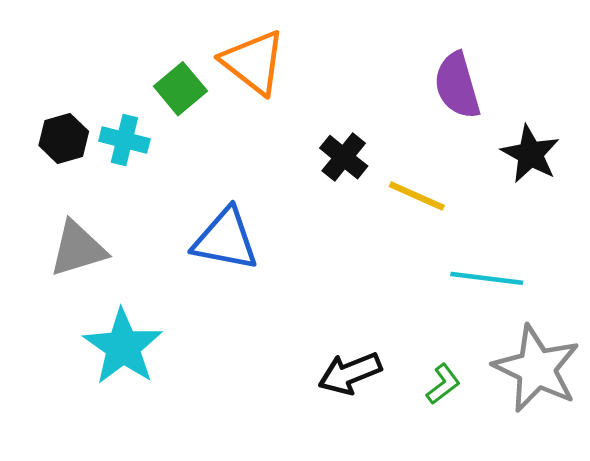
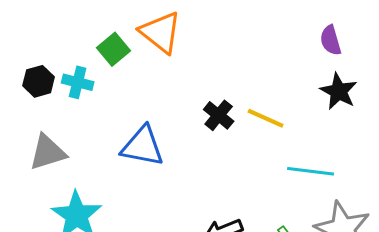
purple semicircle: (457, 86) -> (331, 40), moved, size x0.7
black cross: (344, 157) -> (219, 115), moved

